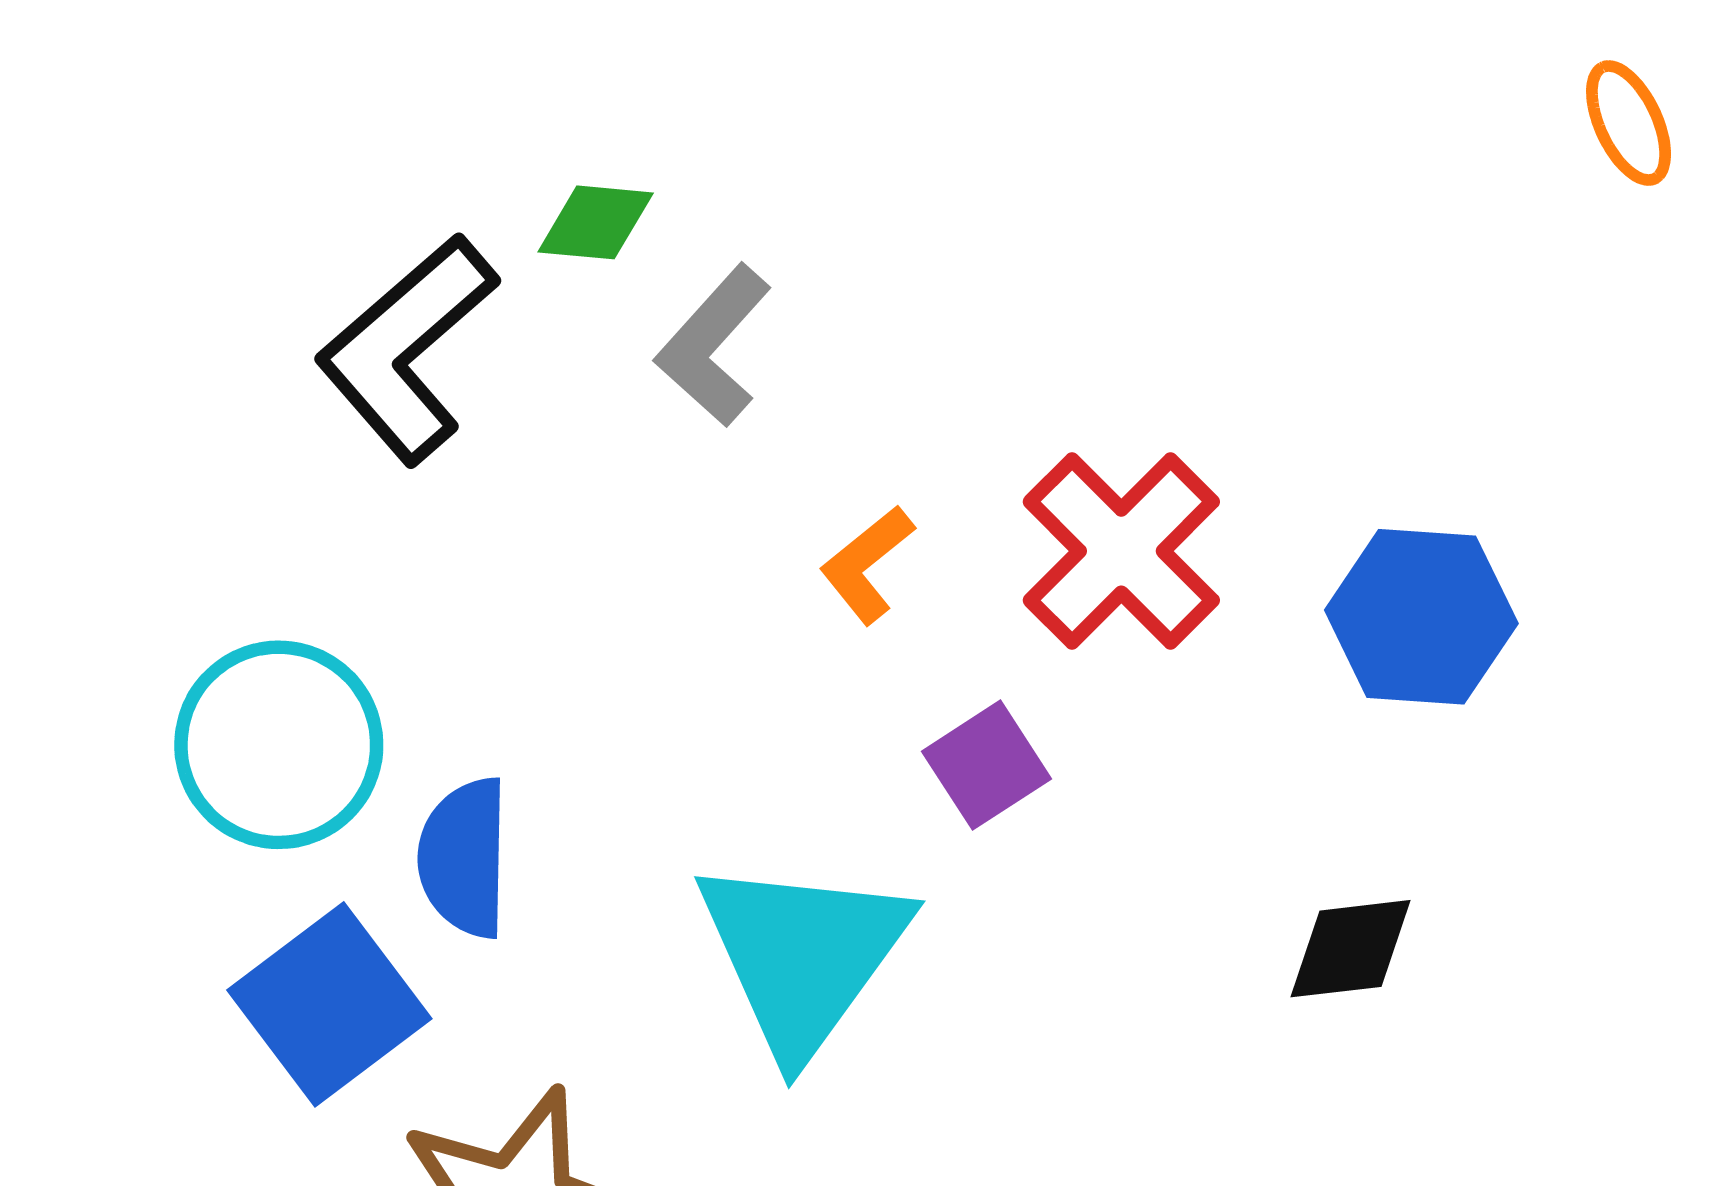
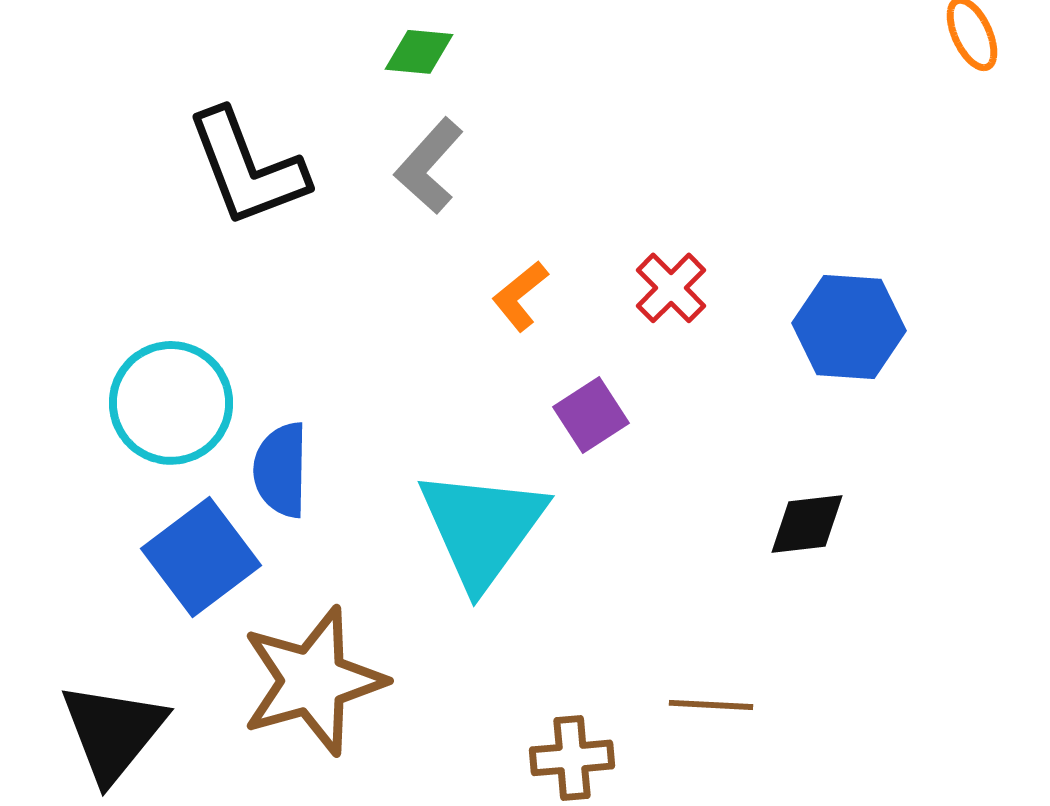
green diamond: (596, 222) -> (419, 52), moved
black L-shape: (407, 349) -> (247, 168), turned -70
red cross: (1121, 551) -> (671, 288), size x0.6

